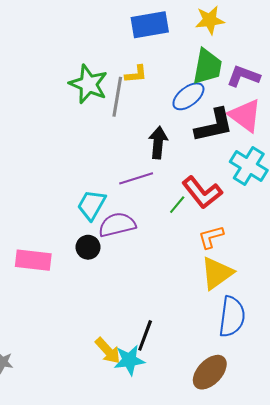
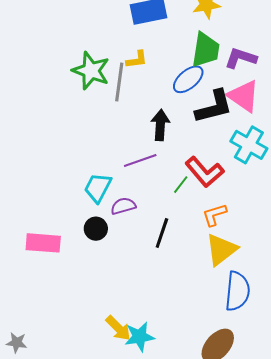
purple semicircle: (117, 225) -> (123, 206), size x0.7
black line: (145, 335) -> (162, 233), moved

